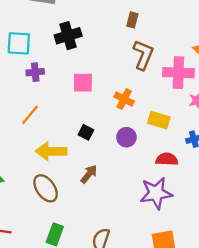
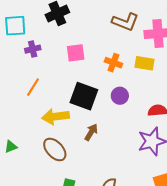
brown L-shape: (143, 55) -> (125, 22), turned 96
yellow rectangle: (159, 120) -> (144, 63), moved
black square: (86, 132) -> (84, 96), size x2.0

